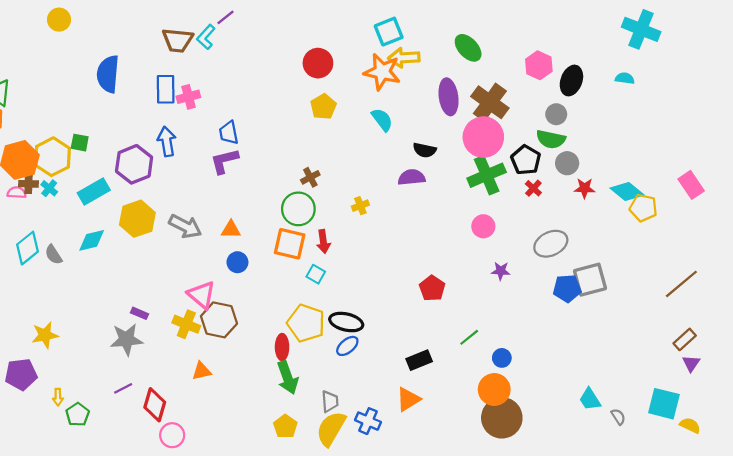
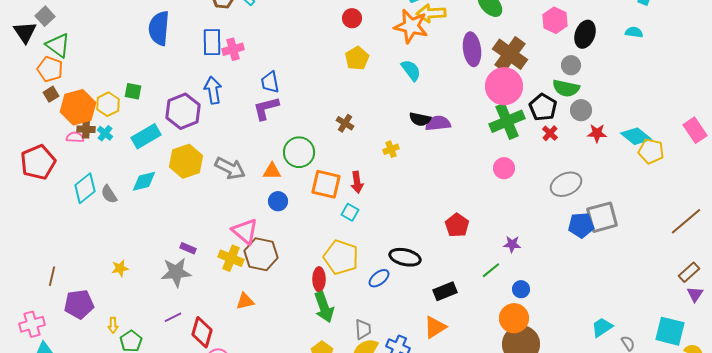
red circle: (318, 63) -> (352, 18), size x0.7
black semicircle: (425, 150) -> (420, 119), moved
yellow hexagon: (52, 157) -> (108, 104), size x0.7
brown cross: (310, 177) -> (345, 123), turned -30
green circle: (298, 209) -> (299, 152), moved
purple star: (501, 271) -> (512, 244), moved
black ellipse: (346, 322) -> (405, 257), moved
yellow star: (45, 335) -> (120, 268), moved, size x0.7
cyan trapezoid: (590, 399) -> (602, 327), turned 90

